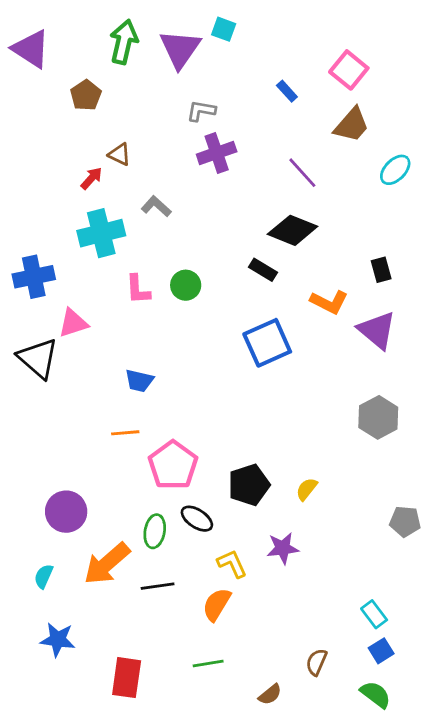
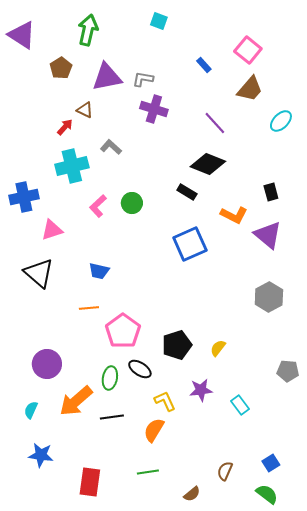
purple triangle: (180, 49) -> (107, 77), moved, turned 44
purple cross: (217, 153) -> (154, 109), turned 36
pink L-shape: (138, 289) -> (98, 206), turned 50
black triangle: (38, 358) -> (39, 273), moved
cyan rectangle: (374, 614) -> (240, 405), moved

